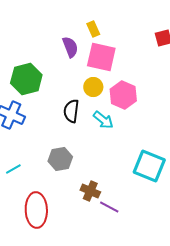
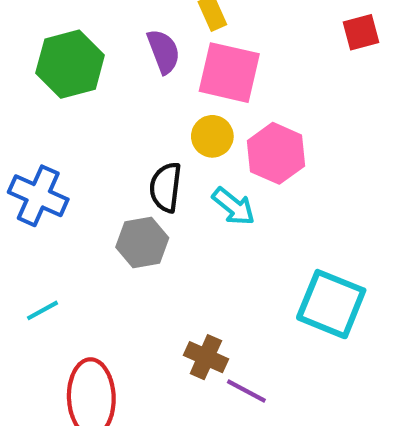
green hexagon: (26, 79) -> (70, 64), moved
gray hexagon: (60, 159) -> (142, 242), moved

